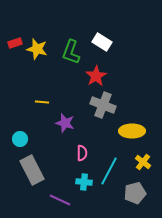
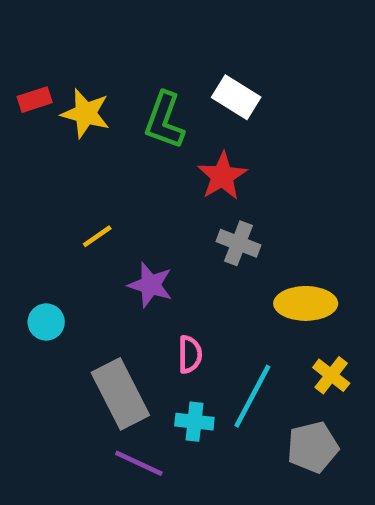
yellow line: (42, 102) -> (97, 236), turned -40
gray cross: (103, 105) -> (238, 243), size x0.7
gray rectangle: (32, 170) -> (120, 394), moved

